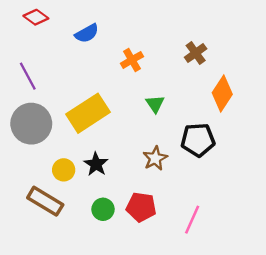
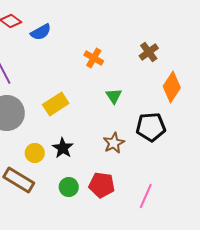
blue semicircle: (87, 33) -> (41, 32), moved
orange cross: (132, 60) -> (94, 58), turned -30
yellow rectangle: (88, 113) -> (56, 104), size x0.7

